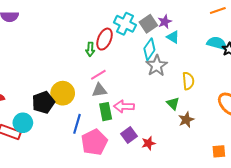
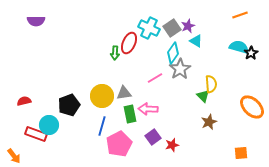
pink line: (98, 75) -> (155, 78), moved
yellow circle: (63, 93) -> (102, 96), moved
green triangle: (173, 103) -> (203, 96), moved

